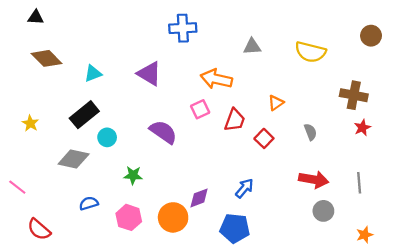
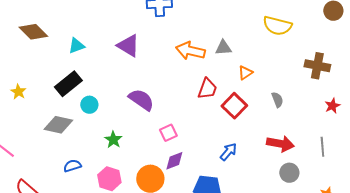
gray triangle: (252, 47) -> (223, 48), moved
pink square: (200, 109) -> (168, 133), moved
red star: (362, 128) -> (332, 106), moved
red square: (264, 138) -> (234, 106), size x1.4
green star: (133, 175) -> (113, 140), turned 30
blue arrow: (244, 188) -> (228, 152), moved

